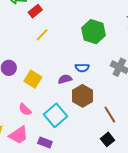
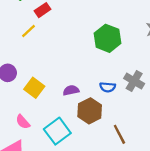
yellow line: (42, 35) -> (29, 31), moved
blue semicircle: (82, 68) -> (108, 87), moved

